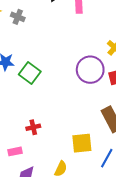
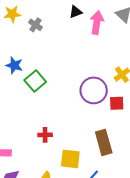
red cross: (33, 127) -> (45, 135), moved

